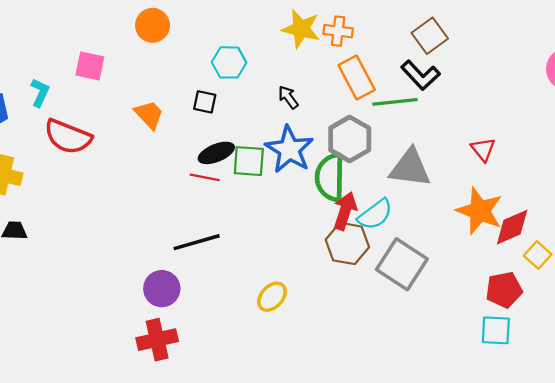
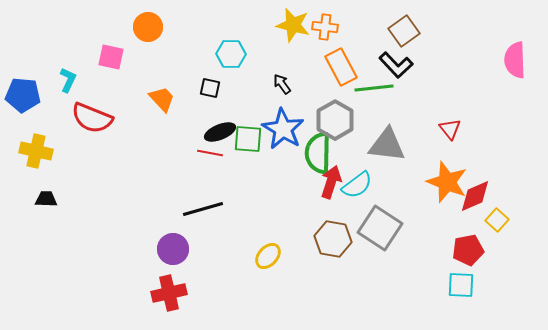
orange circle: (153, 25) -> (148, 27), moved
brown hexagon: (347, 243) -> (333, 239), moved

